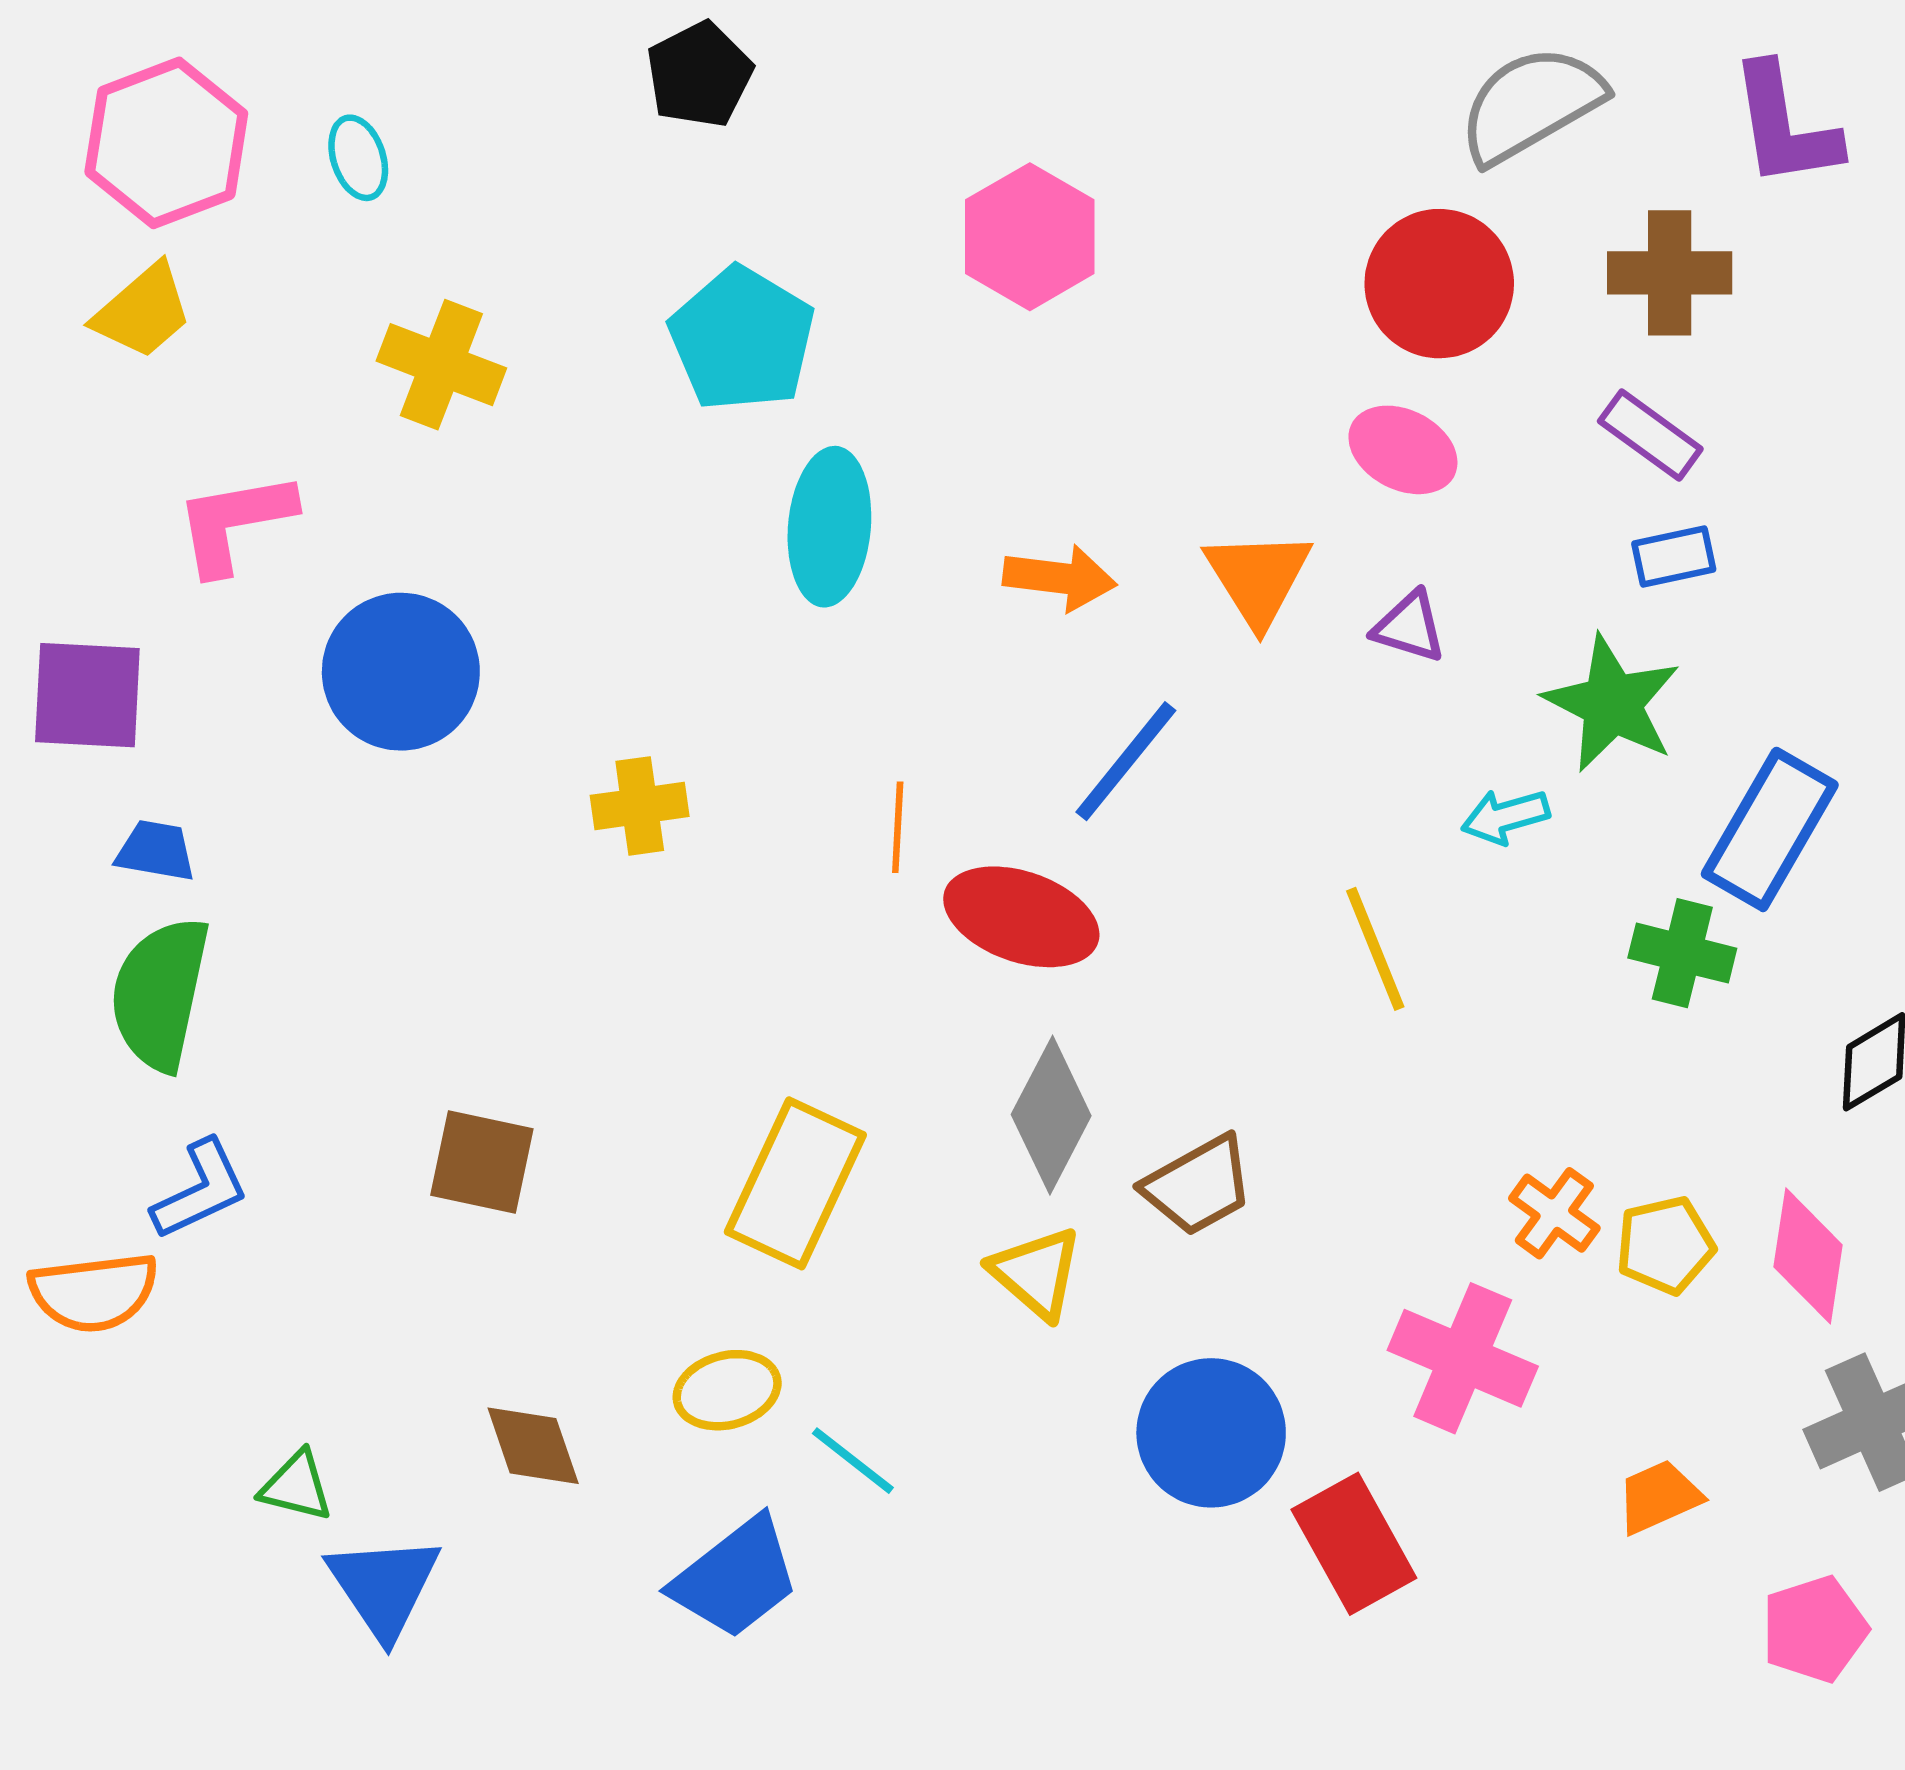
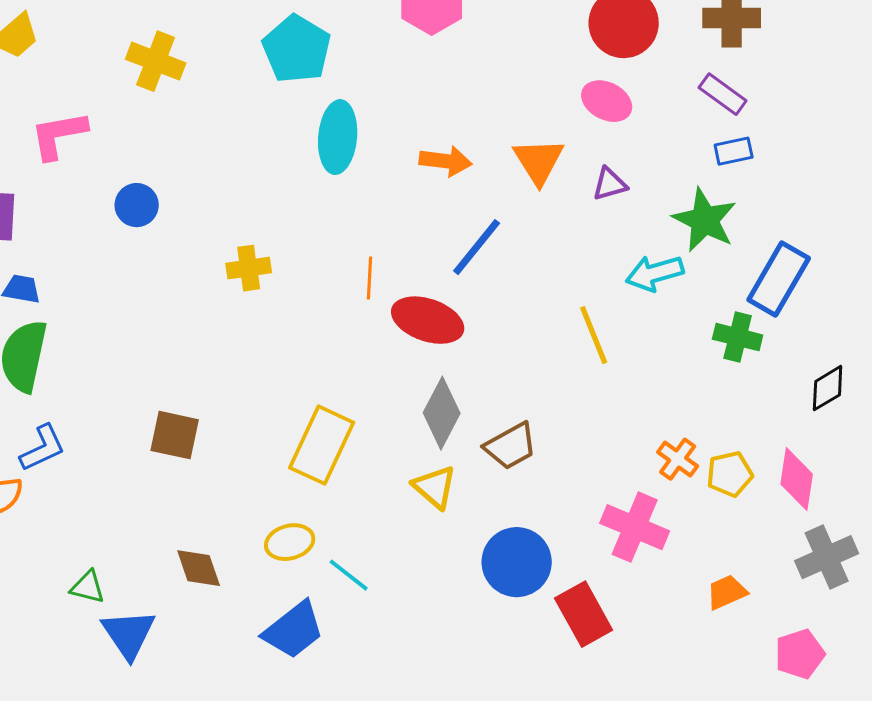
purple triangle: (1409, 627) -> (610, 184), turned -33
blue circle: (401, 672) -> (137, 205), size x0.6
cyan arrow: (1505, 817) -> (655, 273), size x1.4

